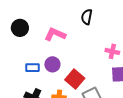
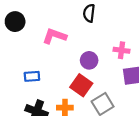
black circle: (20, 28) -> (15, 22), moved
purple circle: (52, 64) -> (89, 60), moved

